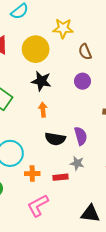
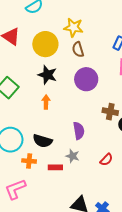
brown semicircle: (85, 52) -> (78, 49), moved
purple circle: (82, 81) -> (86, 79), size x1.5
black semicircle: (55, 139) -> (43, 141), moved
pink L-shape: (38, 206) -> (15, 189), moved

